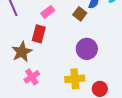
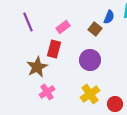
purple circle: (87, 49) -> (90, 60), moved
yellow cross: (75, 79) -> (90, 94), turned -30

